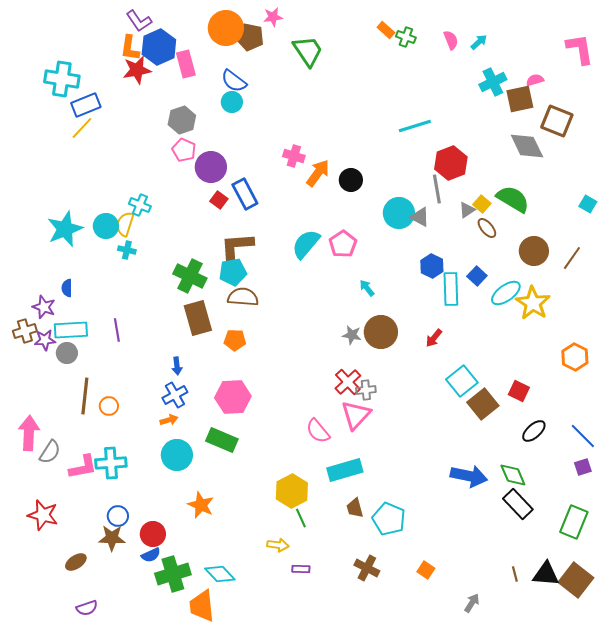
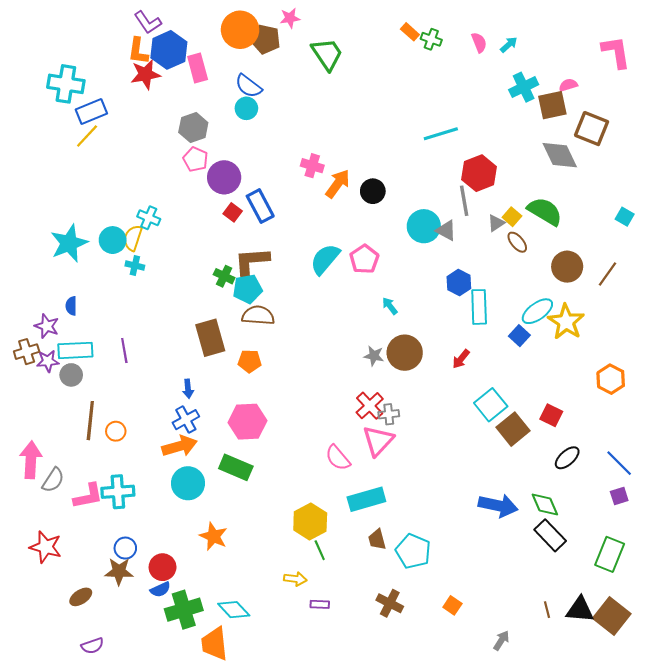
green cross: (190, 276) -> (224, 276), moved, size x0.6
blue square: (477, 276) -> (519, 336), moved
orange arrow: (169, 420) -> (179, 446), size x1.8

